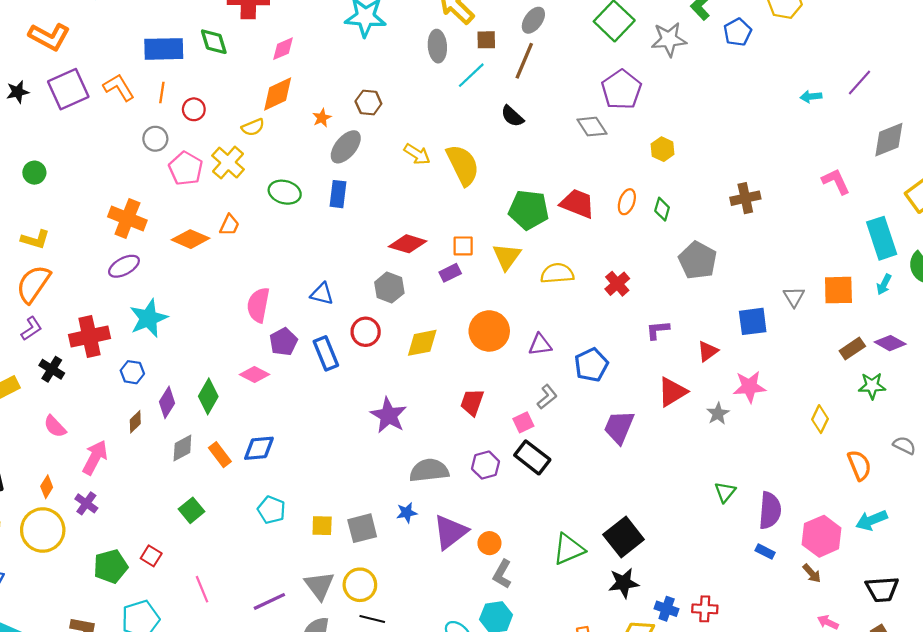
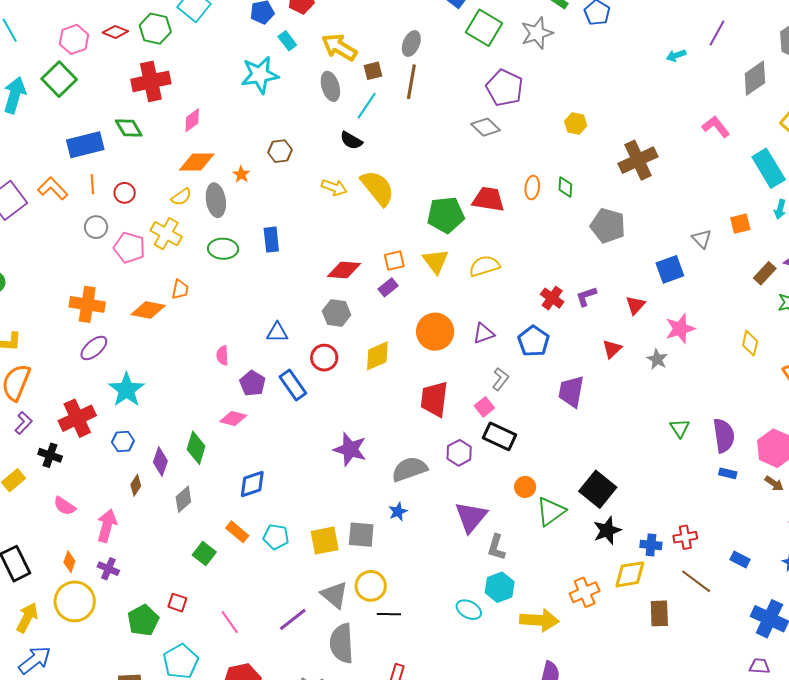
orange diamond: (278, 94) -> (197, 162), turned 39
black semicircle: (512, 116) -> (351, 140), moved
gray ellipse: (346, 147) -> (216, 200), moved, turned -36
yellow hexagon: (663, 149) -> (576, 124), moved
brown cross: (745, 198) -> (638, 160), size x1.4
red cross: (617, 284) -> (552, 298), moved
orange square: (838, 290) -> (740, 224), size x0.7
pink semicircle: (258, 305) -> (222, 355), size x0.6
red triangle: (672, 392) -> (612, 349), size x0.7
red trapezoid: (472, 402) -> (434, 399), size x1.4
purple star: (389, 415) -> (350, 449), moved
orange rectangle: (220, 455) -> (237, 532), moved
yellow square: (322, 526) -> (325, 541), size x1.4
gray square: (362, 528) -> (361, 535), turned 32
purple triangle: (450, 532) -> (471, 517), moved
orange circle: (489, 543) -> (525, 487), moved

